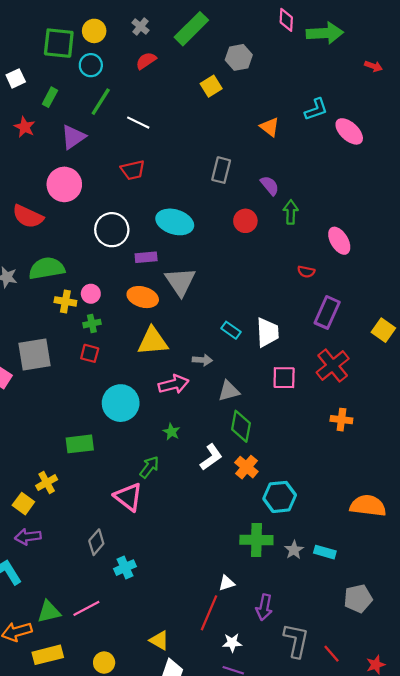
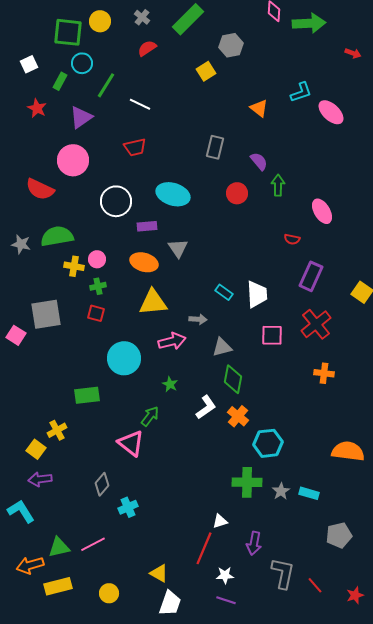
cyan circle: (91, 65) -> (82, 63), moved
gray triangle: (180, 282) -> (178, 248), size x0.7

